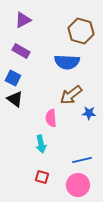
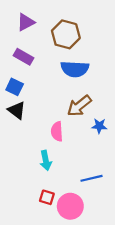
brown hexagon: (81, 31) -> (66, 34), moved
pink circle: (78, 185) -> (70, 206), moved

